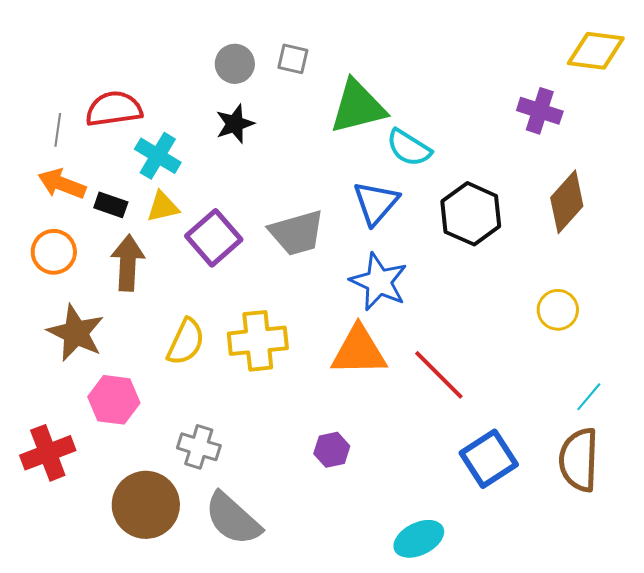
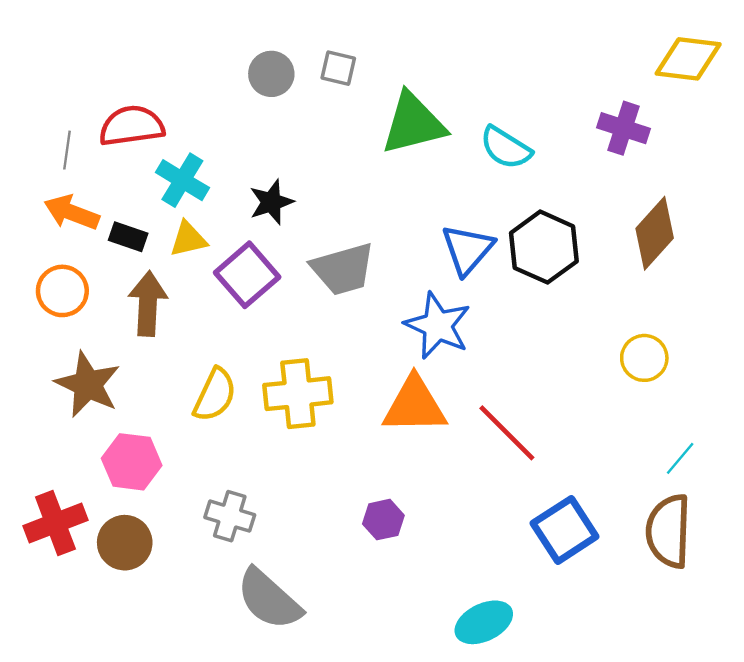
black star: (235, 124) -> (271, 202), moved
cyan semicircle: (409, 148) -> (506, 148), moved
blue triangle: (376, 203) -> (468, 249), moved
brown circle: (146, 505) -> (125, 543), moved, size x0.7

